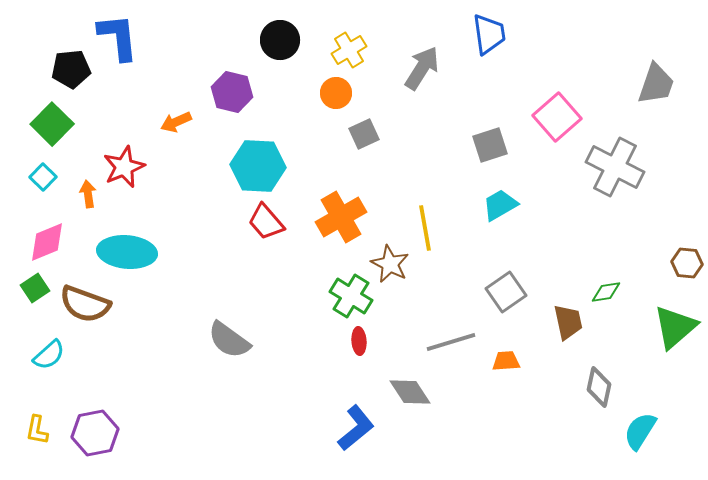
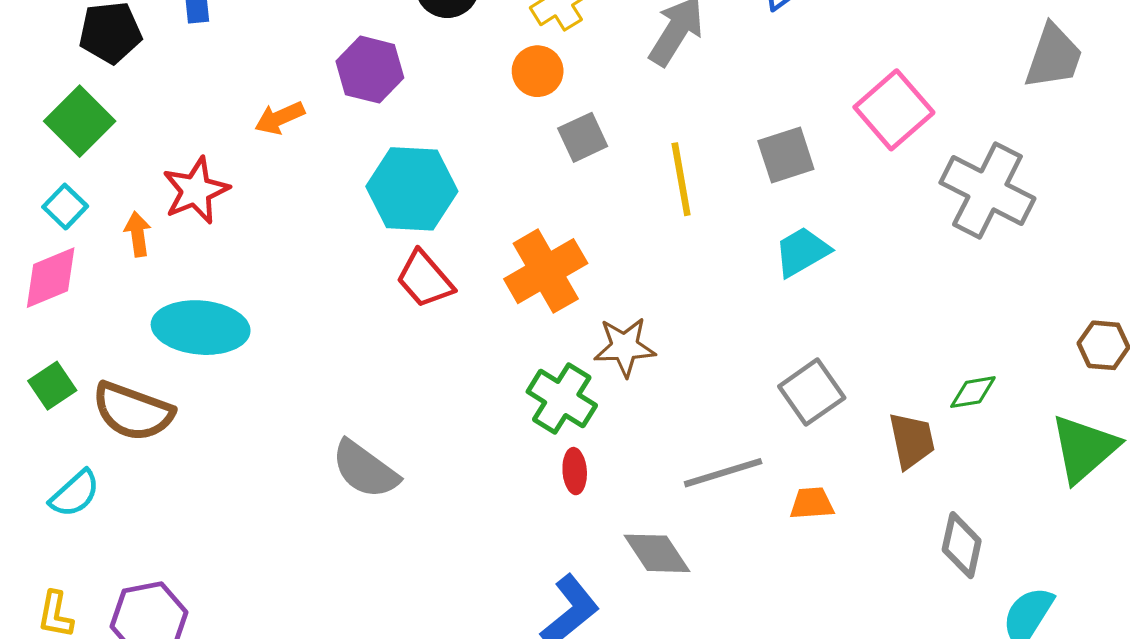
yellow line: (425, 228) -> (681, 179), moved
pink diamond: (47, 242) -> (51, 278), moved
brown star: (390, 264) -> (625, 347), turned -30

